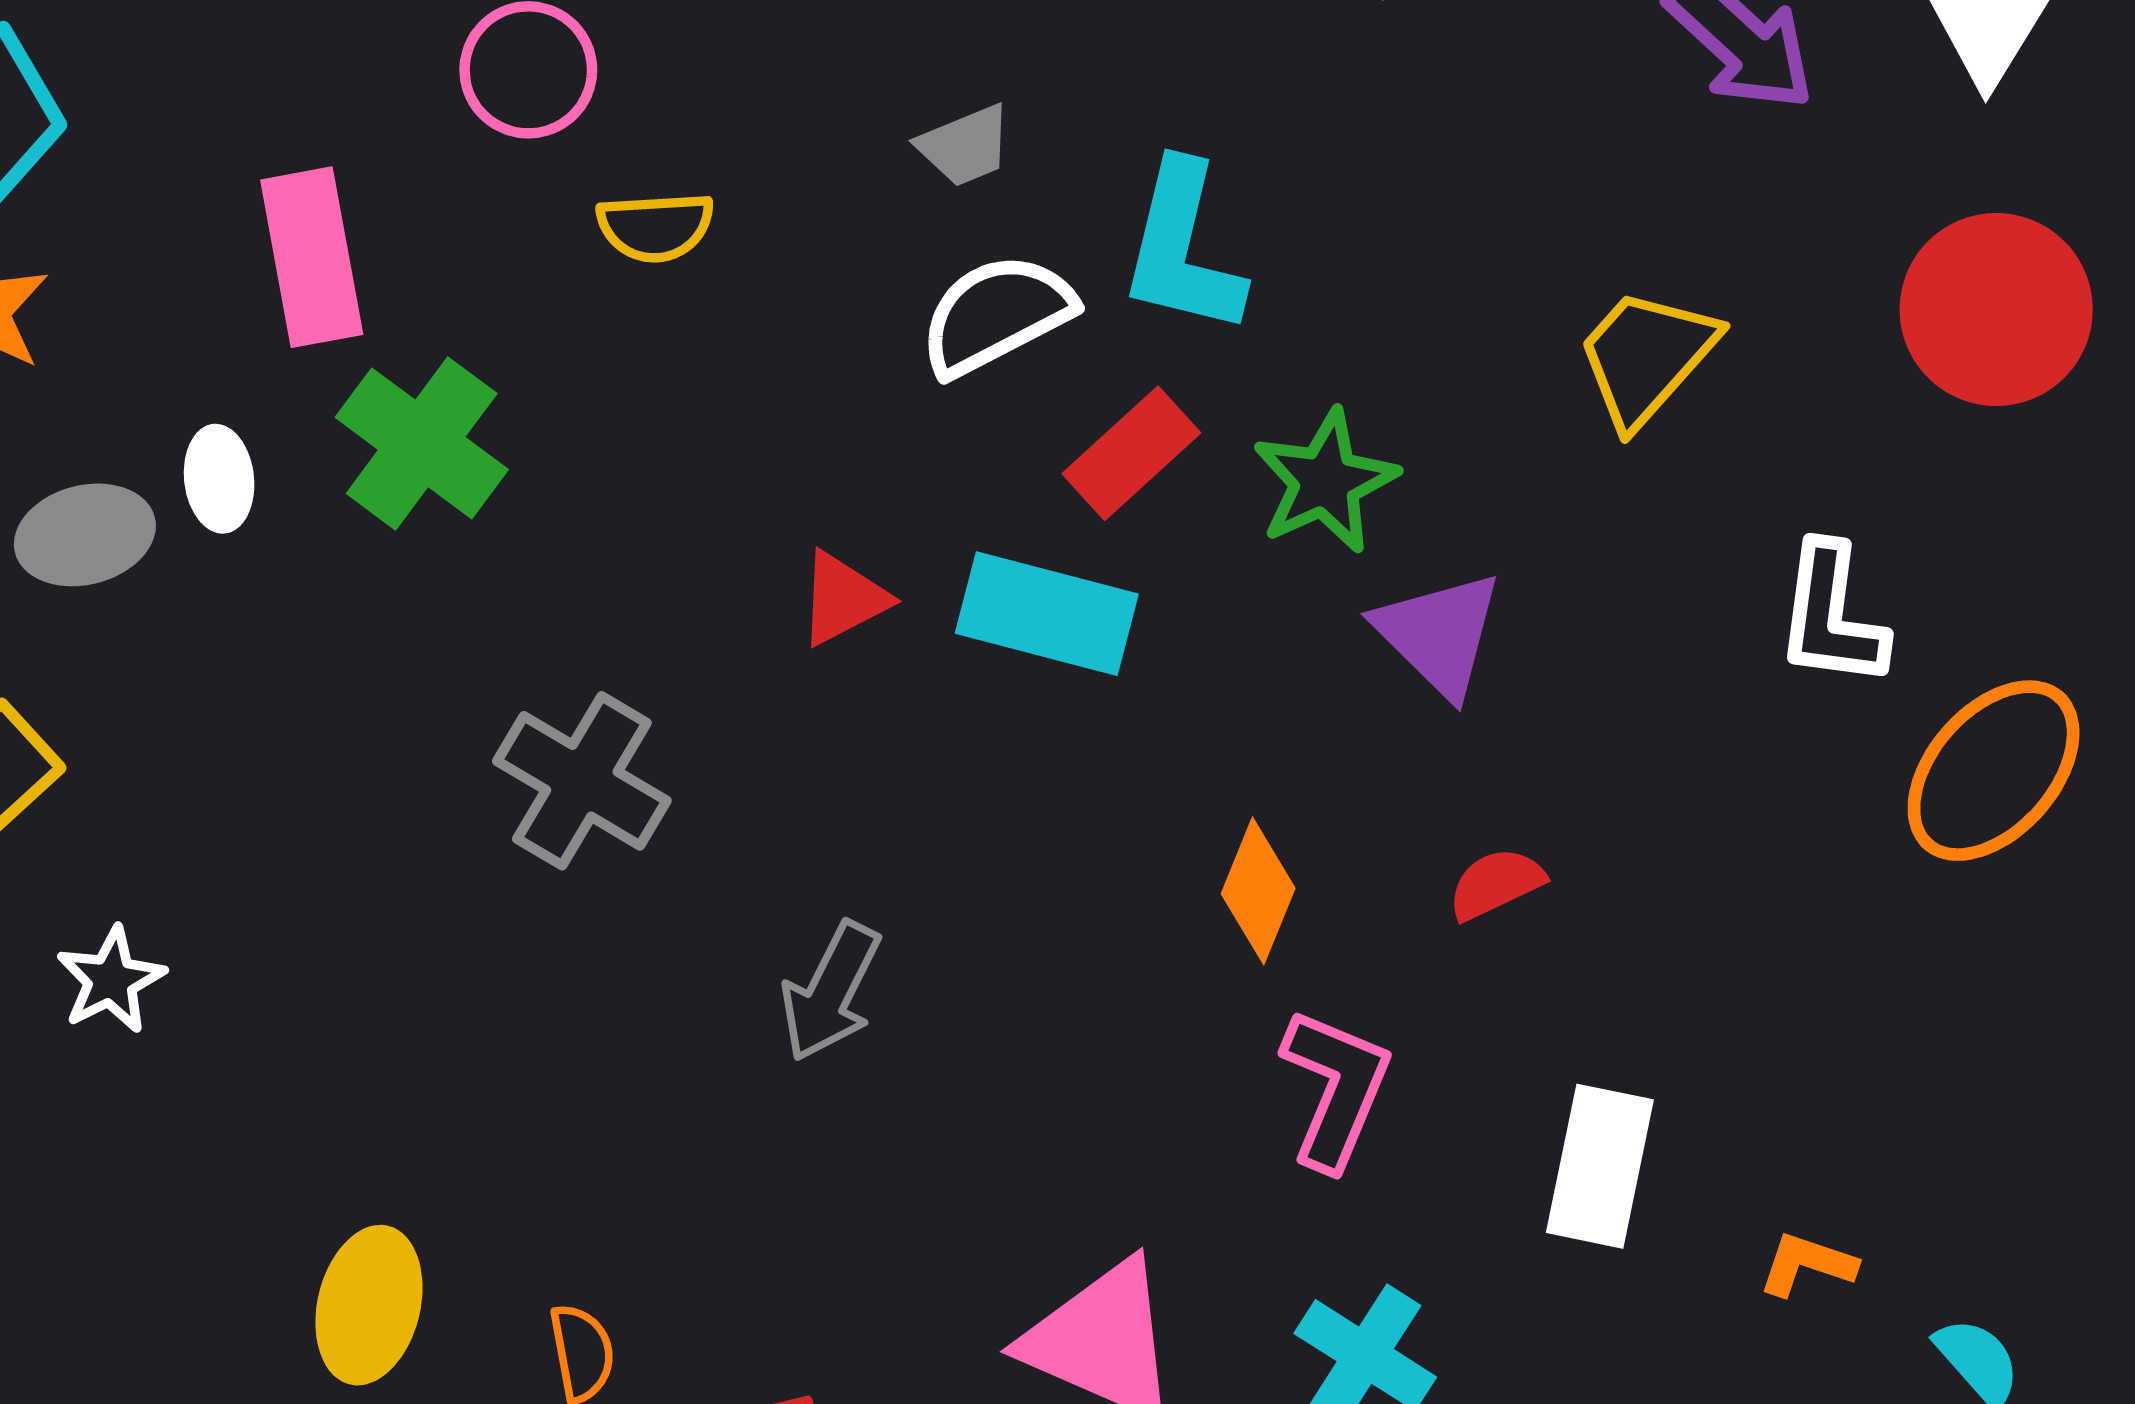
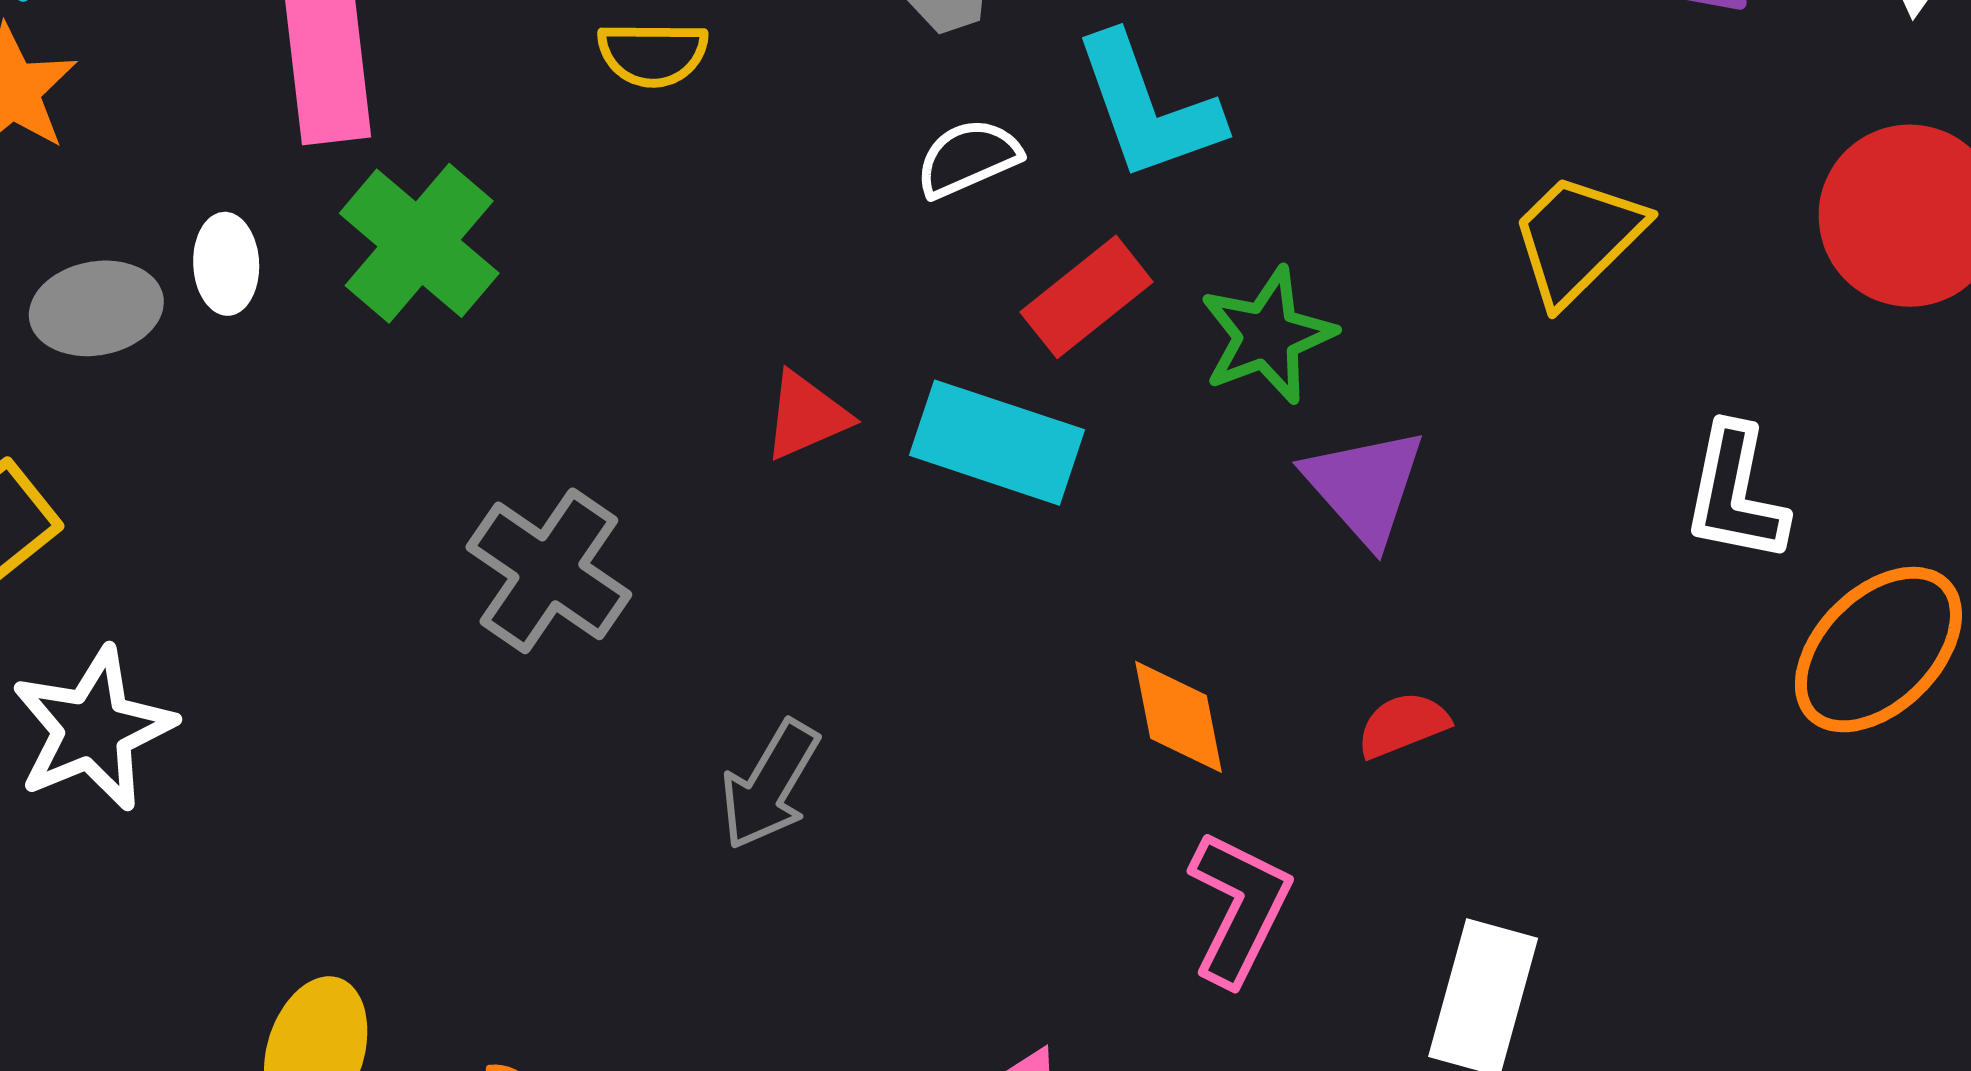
cyan L-shape: (1183, 249) -> (1148, 107), turned -37
white semicircle: (996, 315) -> (968, 158), size x0.7
orange diamond: (1258, 891) -> (1179, 717), turned -37
white star: (111, 980) -> (93, 729), size x1.6

